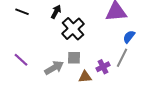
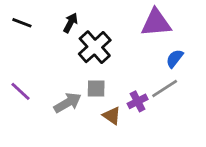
gray line: (122, 58) -> (165, 88), turned 30
brown triangle: (85, 77) -> (112, 116), turned 40

